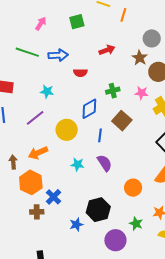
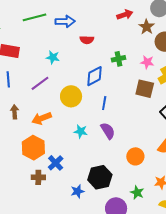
red arrow: (107, 50) -> (125, 15), moved
green line: (27, 52) -> (34, 17), turned -35
brown square: (122, 121) -> (145, 89), moved, turned -30
brown arrow: (13, 162) -> (15, 112), moved

